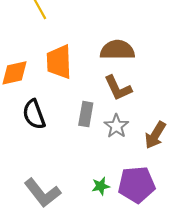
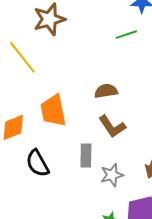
brown semicircle: (117, 50) -> (106, 91), size x0.7
gray star: (116, 126) -> (112, 175), moved, turned 30

